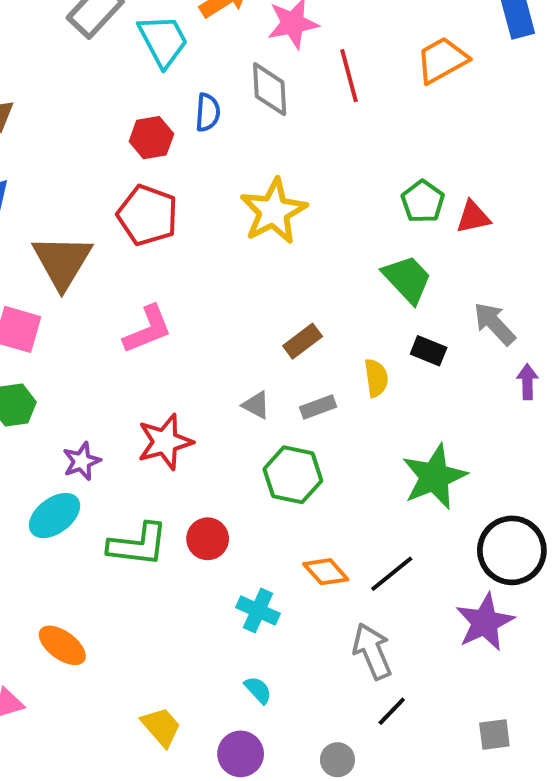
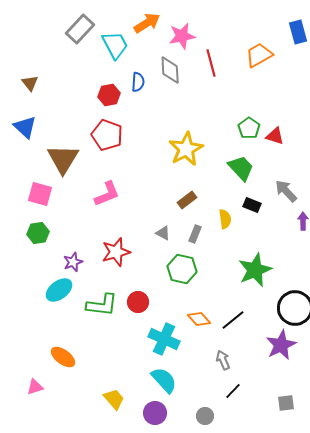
yellow star: (274, 211) -> (186, 149), moved
red triangle: (473, 217) -> (275, 136), turned 30
gray rectangle: (318, 407) -> (195, 234), turned -48
cyan cross: (258, 610) -> (164, 339), size x1.4
gray arrow: (372, 651) -> (223, 360), size x0.7
cyan semicircle: (258, 690) -> (164, 380), size x1.8

